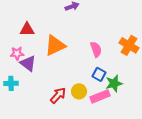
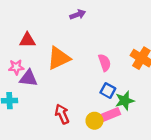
purple triangle: (28, 63) -> (29, 78), turned -30
yellow circle: (79, 91) -> (94, 121), moved
red arrow: (58, 95) -> (62, 114), turned -66

